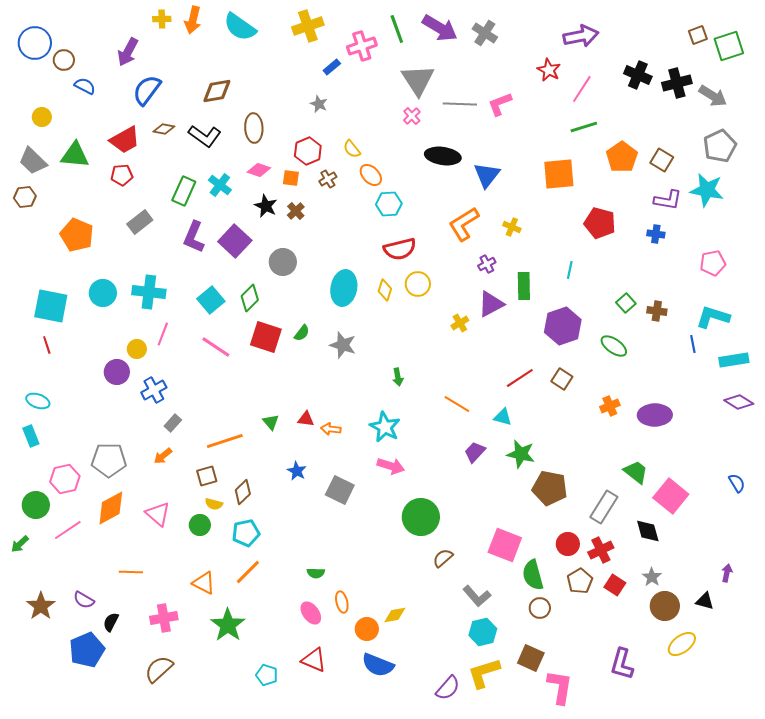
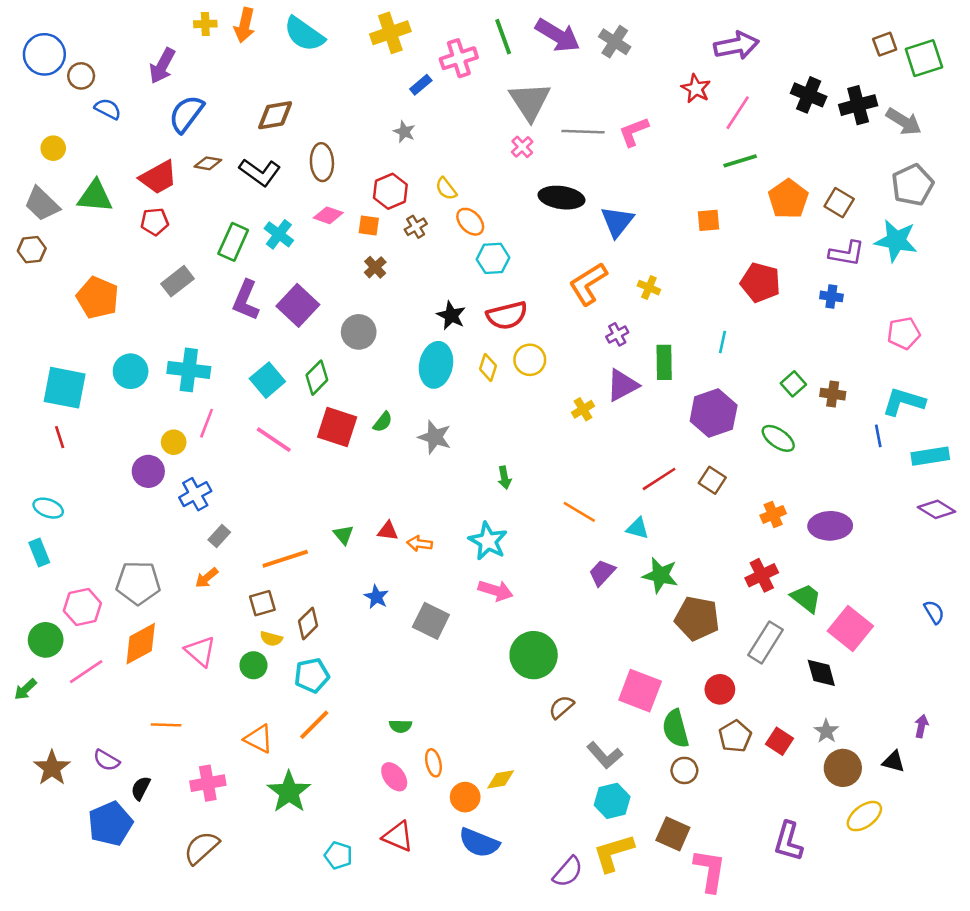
orange square: (559, 174) -> (708, 220), size x0.6
black star: (266, 206) -> (451, 315), moved
red cross: (601, 550) -> (762, 575), moved

